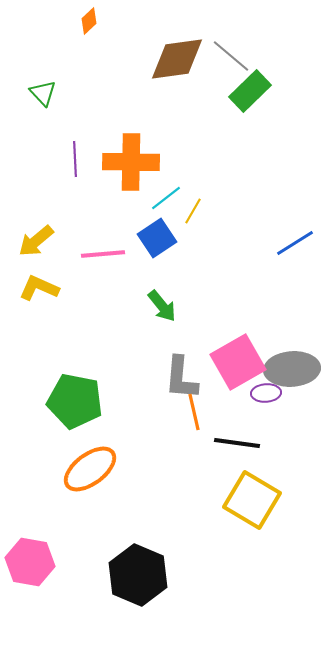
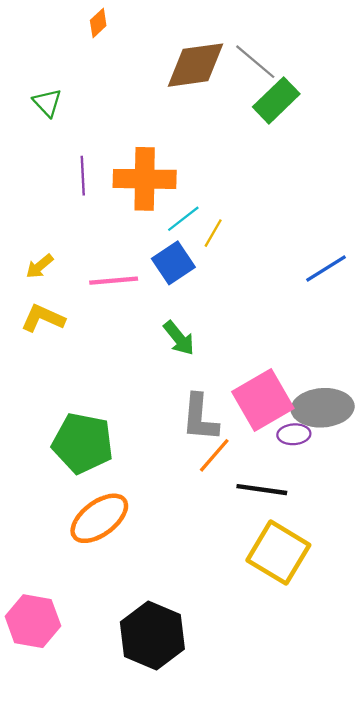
yellow arrow: (36, 241) -> (40, 266), size x0.7
orange line: (194, 412) -> (214, 455), turned 54

